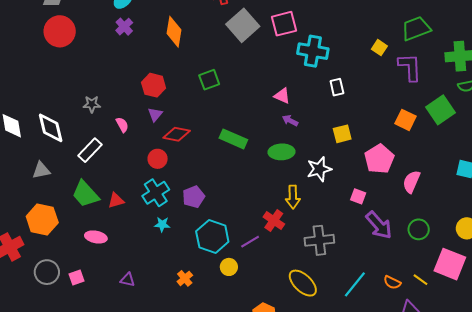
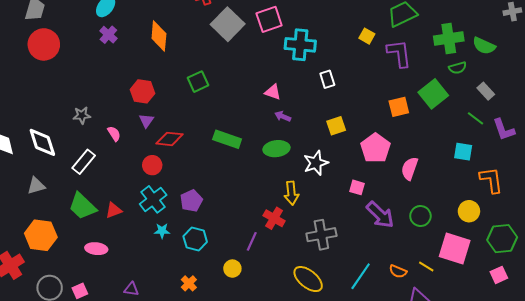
orange square: (406, 120) -> (399, 107), turned -35
cyan hexagon: (212, 237) -> (195, 239), moved, size x0.7
purple line: (250, 242) -> (252, 241), turned -30

